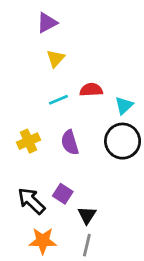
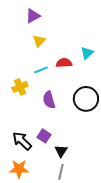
cyan triangle: (124, 105) -> (87, 53), moved
yellow cross: (28, 141) -> (20, 87), moved
orange star: (43, 241) -> (19, 169), moved

